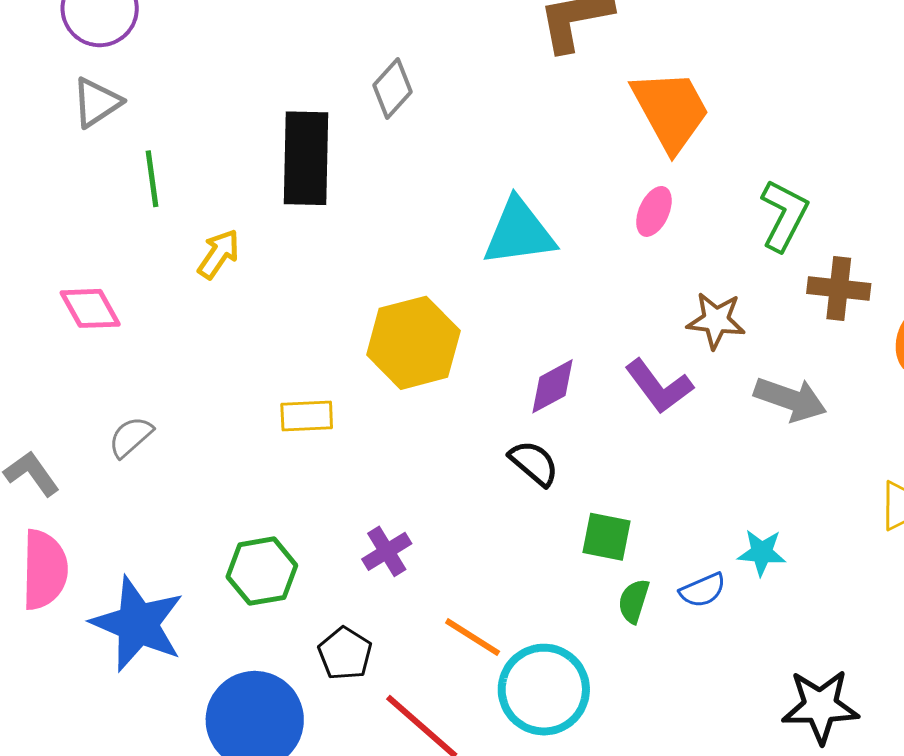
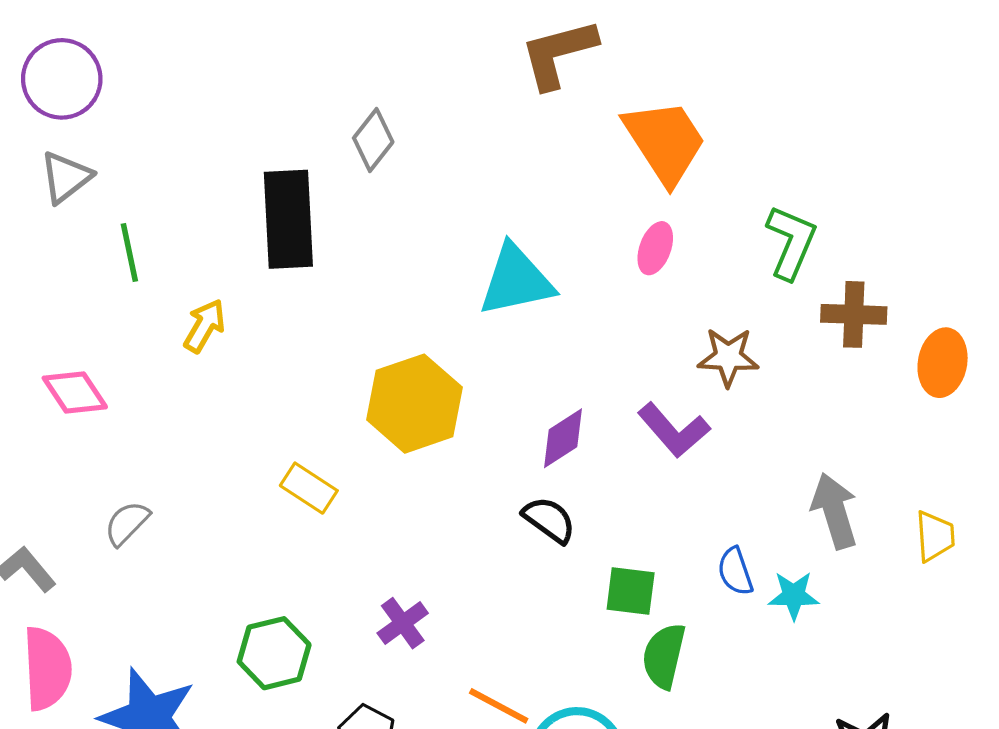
gray arrow: (790, 399) -> (835, 511), moved, turned -122
yellow rectangle: (307, 416) -> (309, 488), turned 40
blue semicircle: (703, 590) -> (735, 571), moved, turned 99
green semicircle: (634, 601) -> (664, 656), size x1.4

